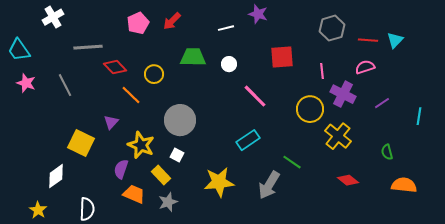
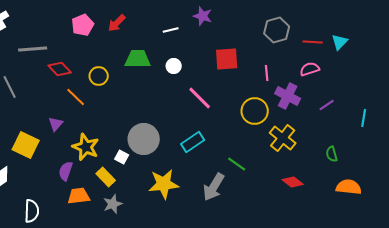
gray circle: (180, 120) -> (144, 139), moved
orange trapezoid: (134, 194) -> (79, 196), turned -30

